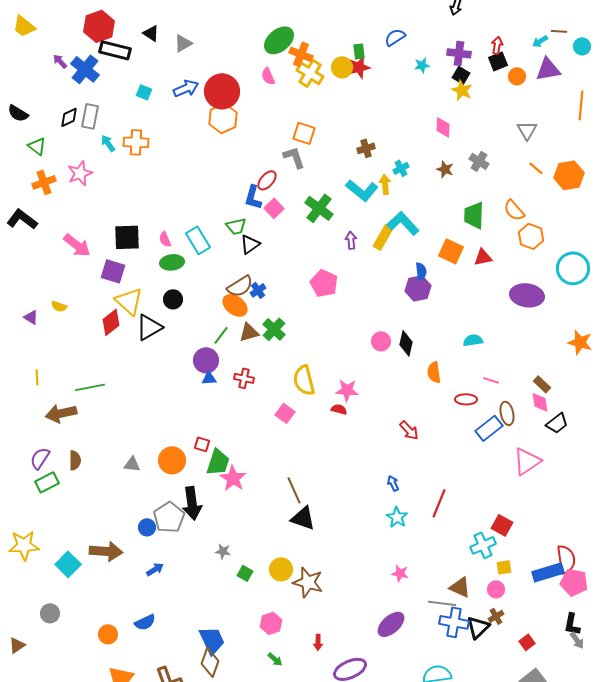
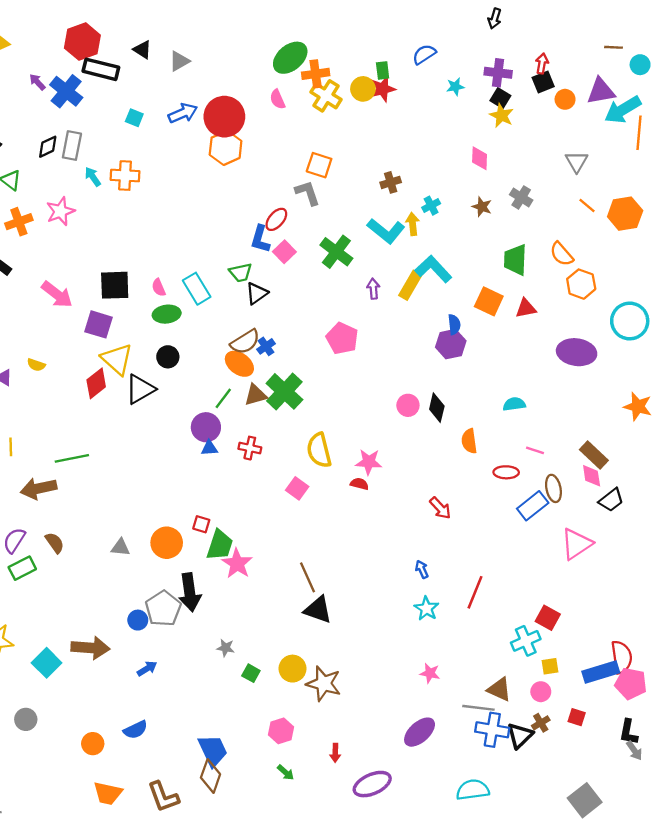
cyan arrow: (540, 41) -> (623, 110), moved, size x2.0
orange cross: (301, 54) -> (316, 74), turned -30
green cross: (274, 329) -> (284, 391), size x1.4
brown rectangle: (542, 384) -> (594, 455), size x1.4
brown semicircle: (75, 460) -> (55, 543), turned -36
red square: (527, 642) -> (577, 717), moved, turned -35

